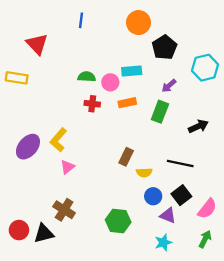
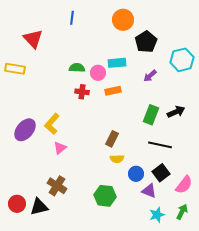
green rectangle: (160, 112) -> (151, 115), moved
yellow semicircle: (144, 173) -> (117, 159), moved
cyan star: (163, 242) -> (157, 215), moved

